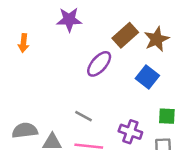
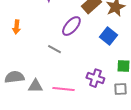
orange arrow: (23, 43) -> (16, 27), moved
gray line: (83, 116) -> (54, 49), moved

